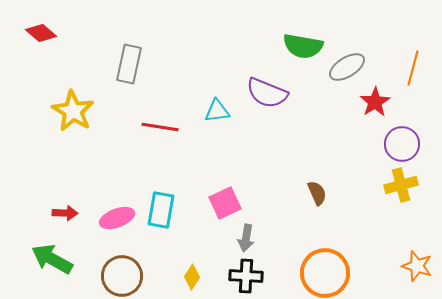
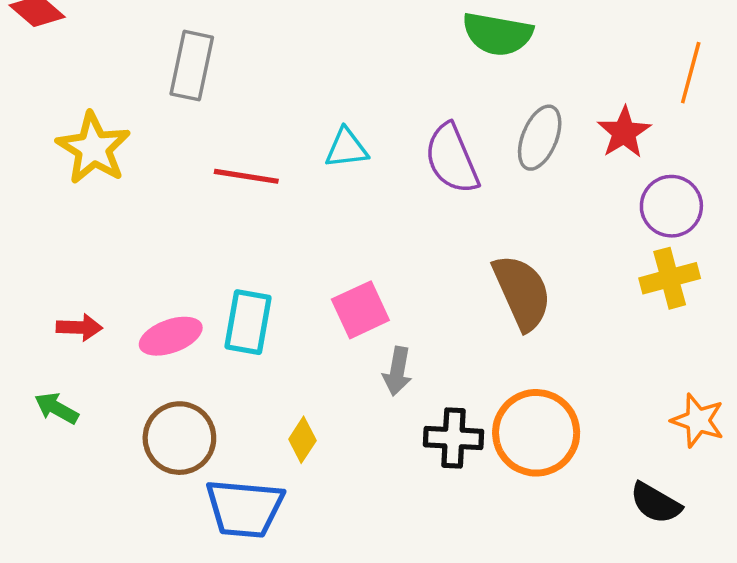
gray ellipse: (347, 67) -> (540, 138), moved, turned -36
purple semicircle: (267, 93) -> (452, 159), moved, turned 45
brown semicircle: (317, 193) -> (522, 292), size x1.8
green arrow: (52, 259) -> (57, 408), size x0.6
black cross: (246, 276) -> (454, 438), moved

